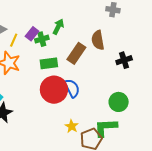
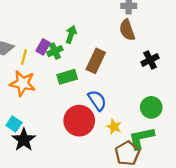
brown semicircle: (98, 40) -> (127, 30), moved
red circle: (54, 90) -> (79, 121), moved
yellow star: (72, 126) -> (114, 127), moved

